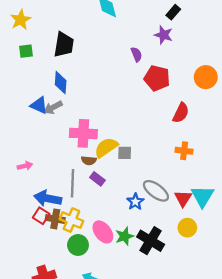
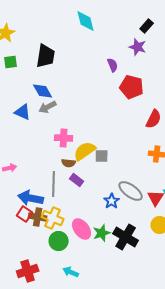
blue diamond: (61, 83) -> (43, 91), turned -35
gray arrow: (53, 107) -> (48, 107), moved
pink cross: (83, 133) -> (64, 138), size x0.7

